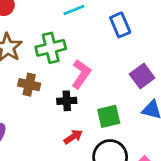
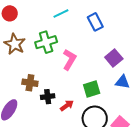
brown cross: (29, 85) -> (30, 83), moved
black cross: (67, 101) -> (48, 97), moved

